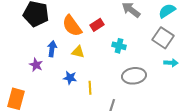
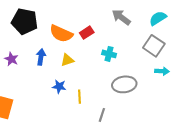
orange semicircle: (72, 26) -> (61, 34), turned -30
yellow triangle: (78, 52) -> (67, 60), turned -32
purple star: (36, 65) -> (11, 59), moved

